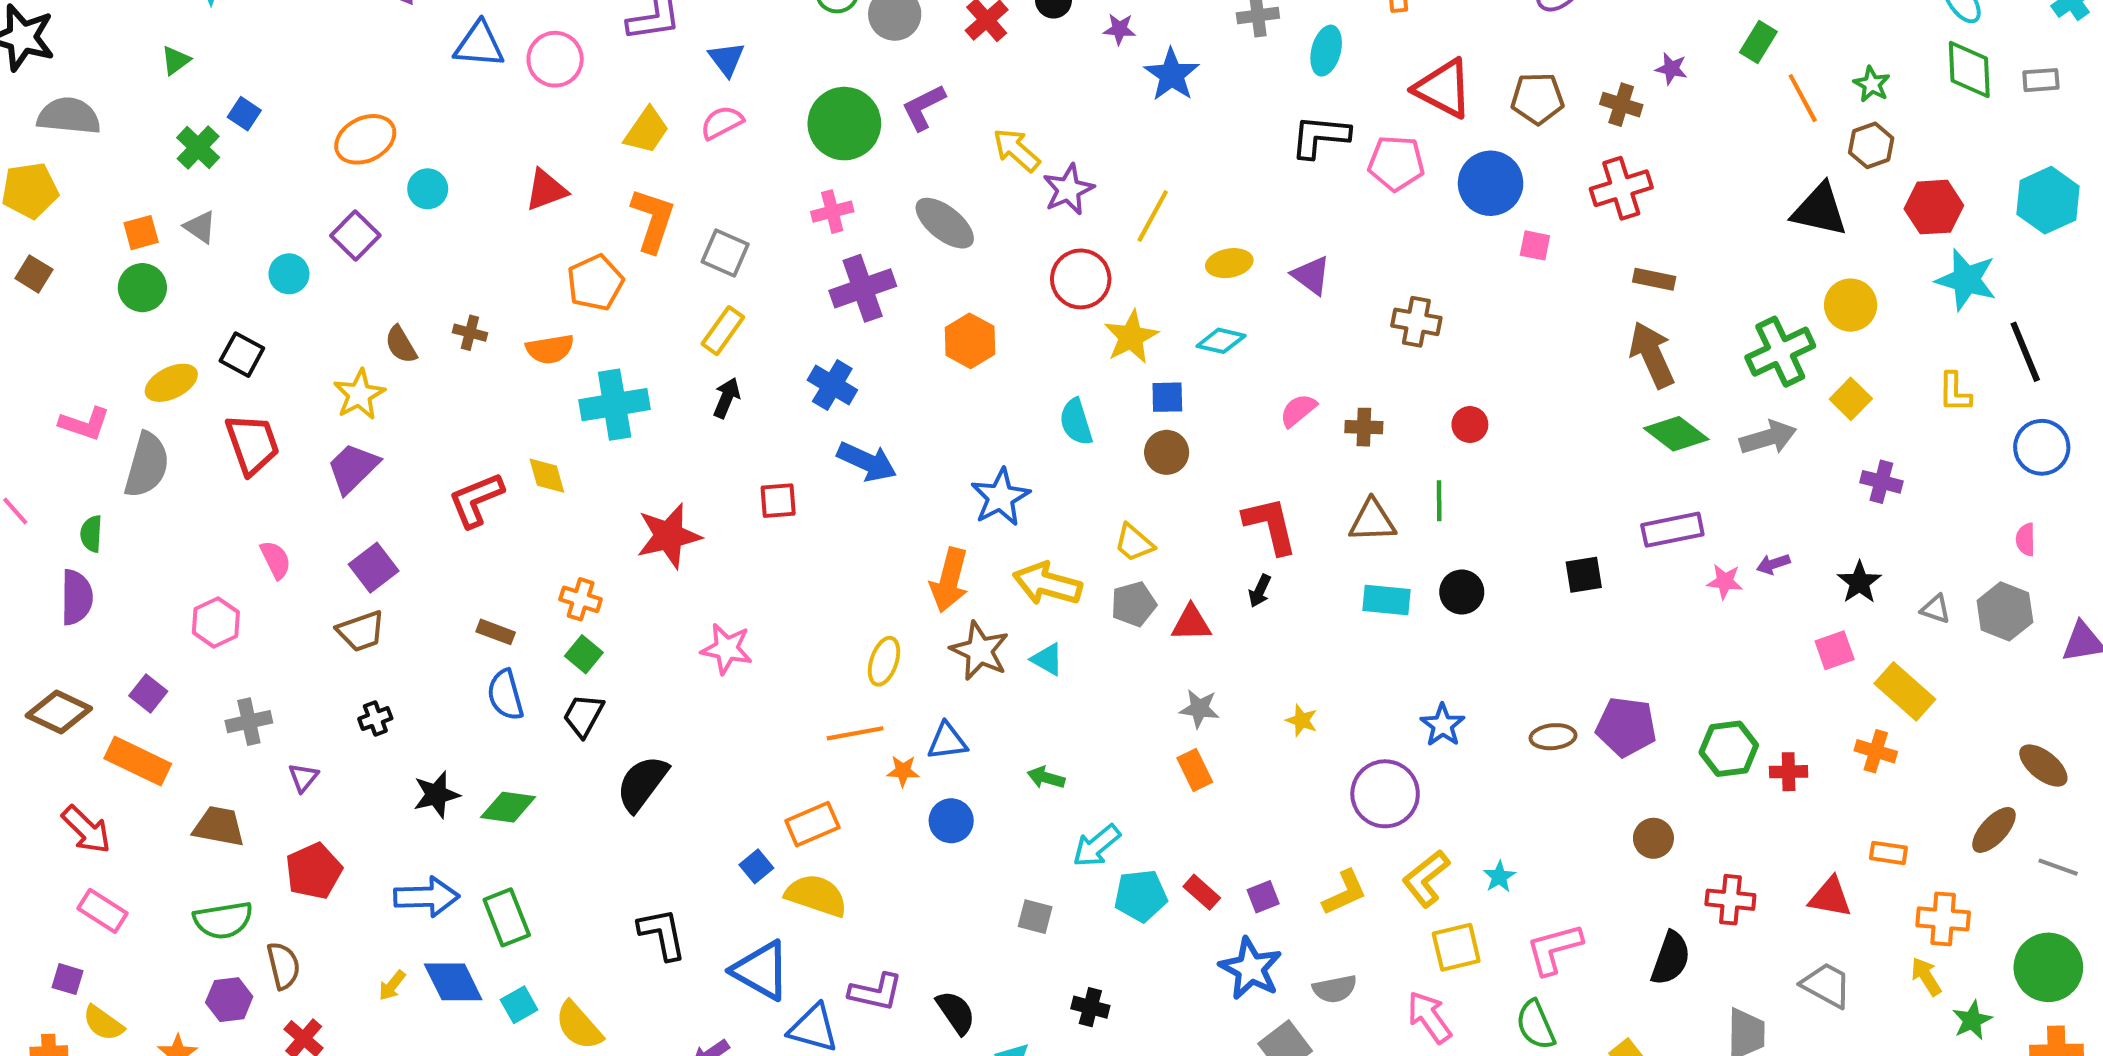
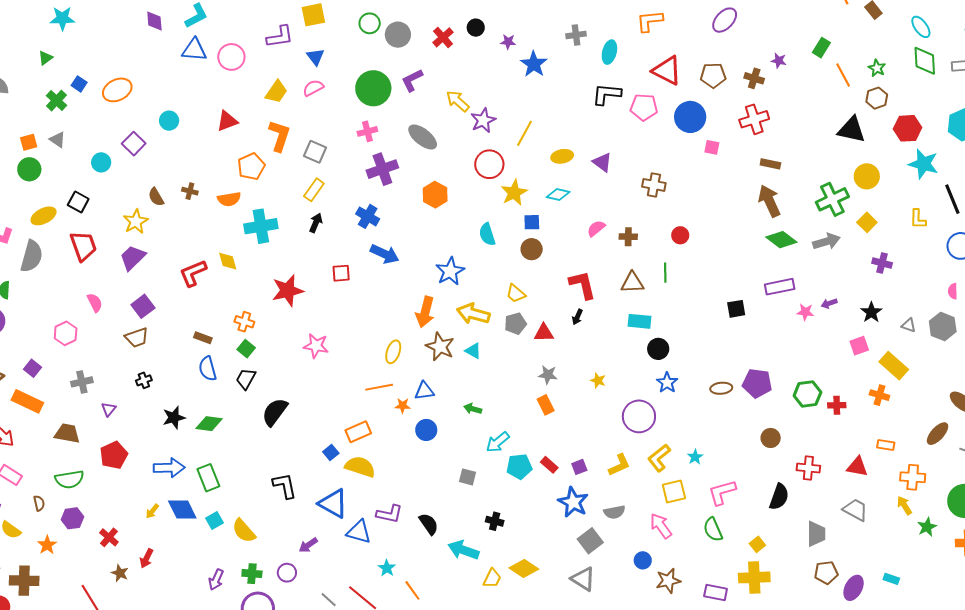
orange ellipse: (365, 139) -> (117, 90), moved
black circle: (1462, 592) -> (658, 349), moved
brown semicircle: (283, 966) -> (39, 503), moved, size x0.7

